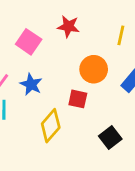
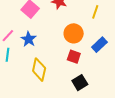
red square: (78, 99) -> (74, 57), moved
yellow diamond: (51, 126) -> (39, 70), turned -35

